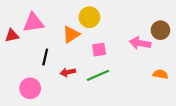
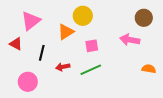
pink triangle: (33, 23) -> (31, 21), turned -30
brown circle: (160, 30) -> (144, 18), moved
red triangle: (12, 36) -> (16, 44), moved, turned 40

